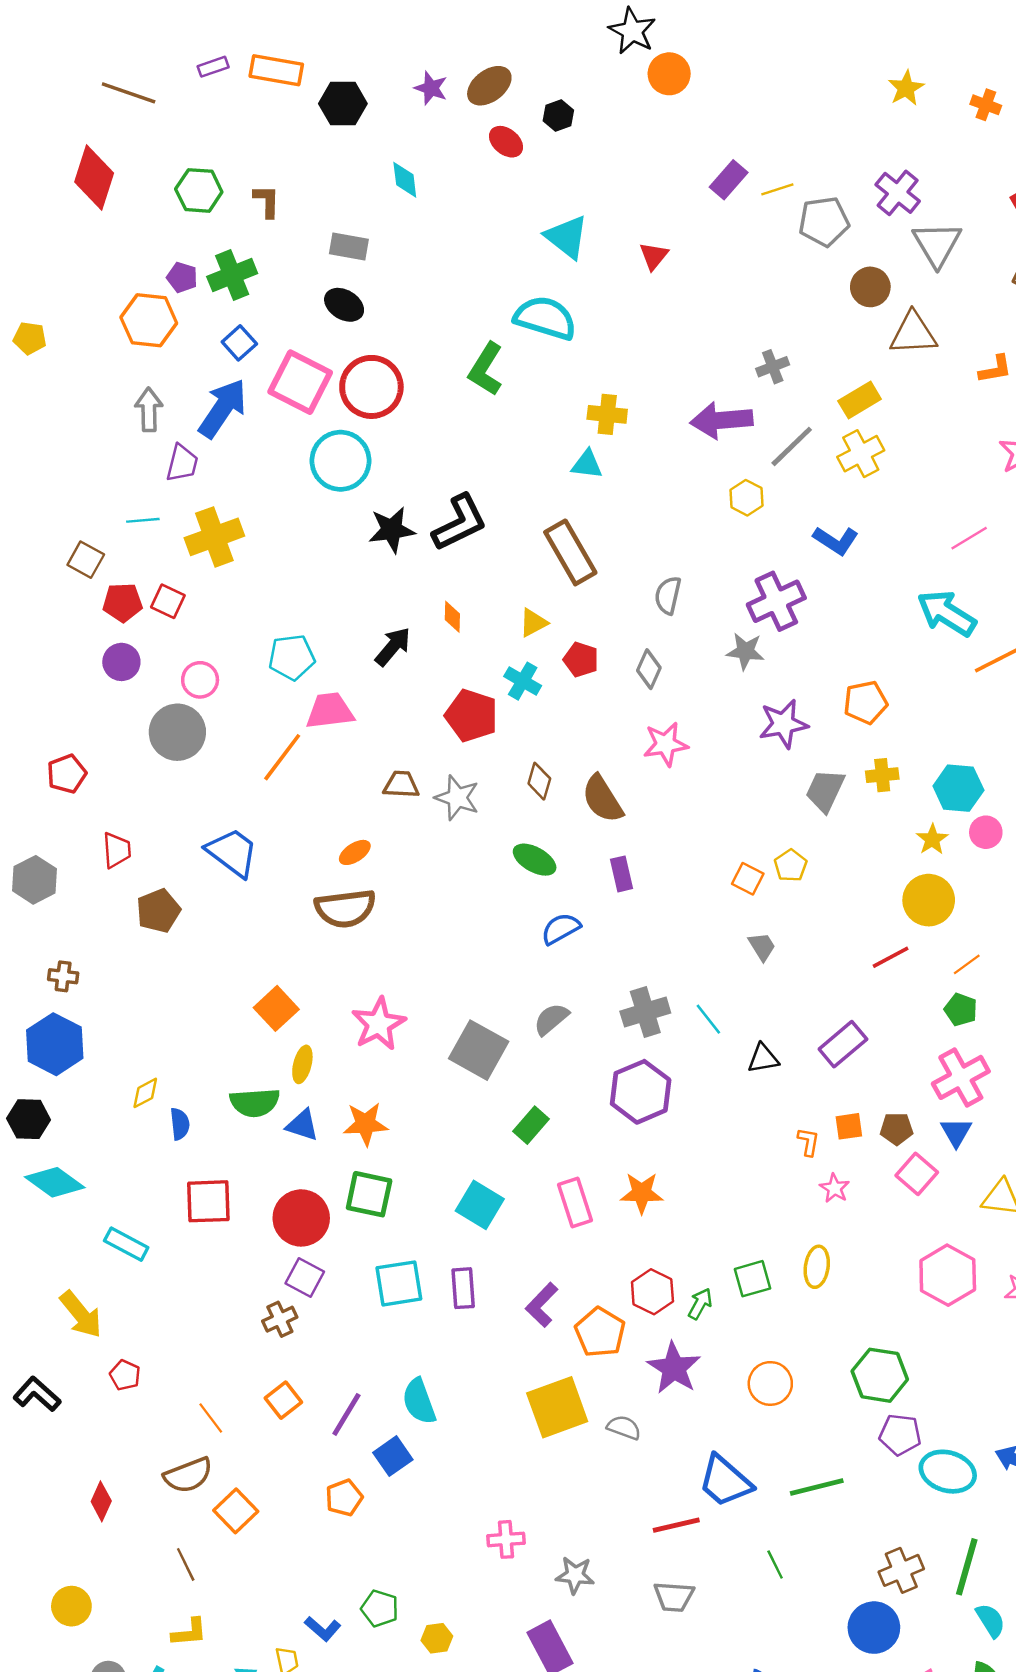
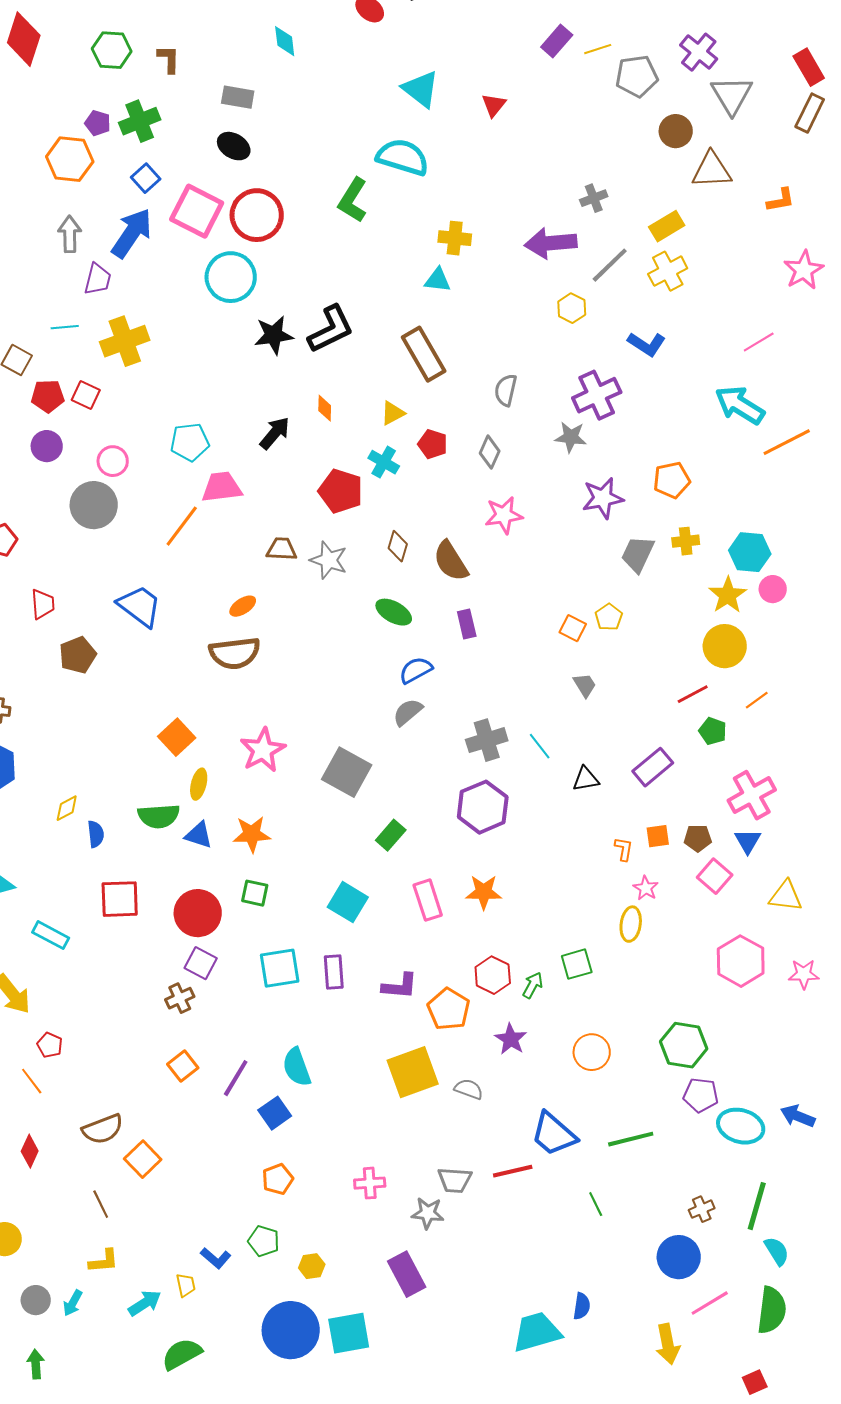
yellow star: (932, 839) -> (728, 595), size x1.4
green pentagon: (961, 1010) -> (713, 731), moved
gray semicircle: (551, 1019) -> (408, 712), moved
green square: (369, 1194) -> (255, 893), size x0.7
yellow ellipse: (817, 1267) -> (631, 924), moved
purple L-shape: (542, 1305) -> (400, 986), turned -129
purple star: (674, 1368) -> (511, 1039), size x0.7
orange line: (211, 1418) -> (32, 1081), moved
orange pentagon: (344, 1498) -> (278, 1179), moved
brown cross: (901, 1570) -> (702, 1209), size x0.7
gray trapezoid: (674, 1597) -> (455, 1180), moved

